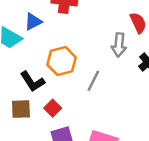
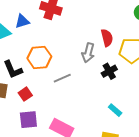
gray line: (93, 81) -> (62, 78), turned 30

